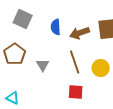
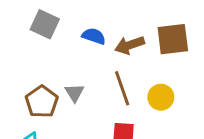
blue semicircle: (56, 27) -> (94, 36), turned 112
brown pentagon: (15, 54) -> (42, 102), moved

